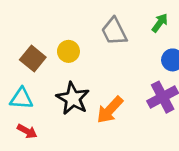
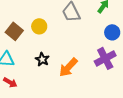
black star: (73, 98) -> (42, 59), size x0.6

